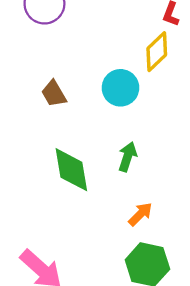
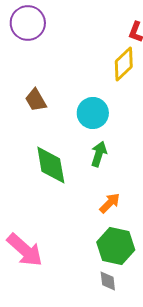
cyan circle: (120, 88) -> (93, 113), moved

